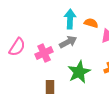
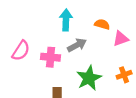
cyan arrow: (70, 19) -> (66, 20), moved
pink cross: (44, 53) -> (50, 57), turned 30

